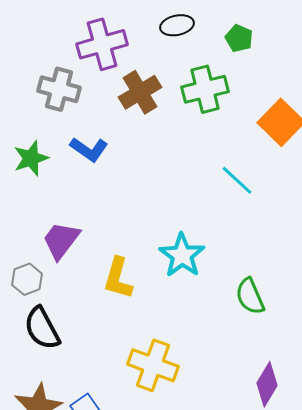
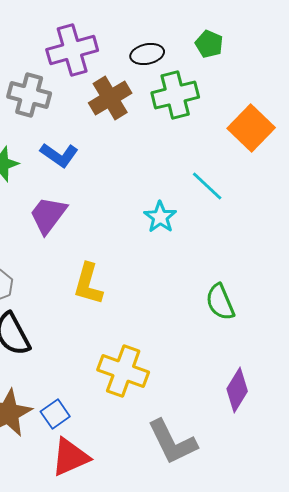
black ellipse: (177, 25) -> (147, 54), moved
purple trapezoid: (61, 240) -> (48, 215), moved
cyan star: (182, 255) -> (160, 217), moved, size x0.7

